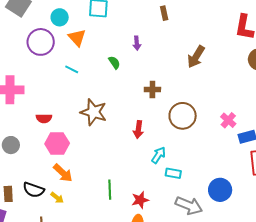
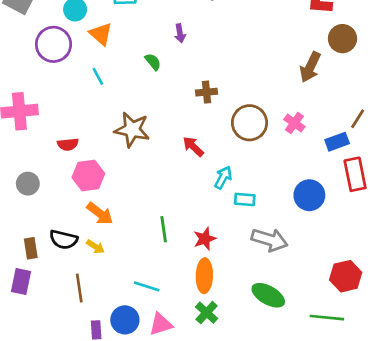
brown arrow: (196, 57) -> (310, 67), moved
cyan line: (72, 69) -> (98, 76), turned 40
pink cross: (228, 120) -> (294, 123), moved
red arrow: (138, 130) -> (193, 147), turned 132
blue circle: (220, 190) -> (309, 195), moved

